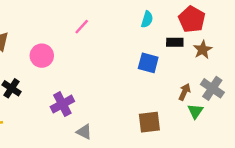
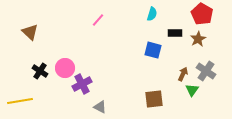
red pentagon: (192, 19) -> (202, 14), moved
pink circle: (42, 56) -> (65, 68), moved

